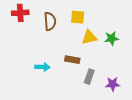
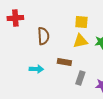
yellow square: (78, 17) -> (81, 22), moved
brown semicircle: (50, 21) -> (43, 36), moved

